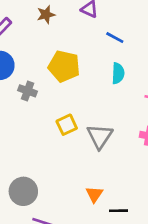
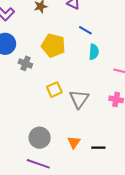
blue line: (115, 38) -> (85, 30), moved
gray circle: (23, 191) -> (40, 138), moved
black line: (119, 211) -> (98, 148), moved

